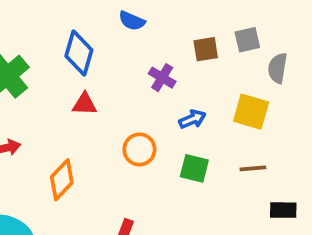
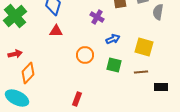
yellow square: (251, 112) -> (144, 47), moved
brown line: (253, 168) -> (141, 72), moved
orange diamond: (62, 180) -> (28, 73), moved

